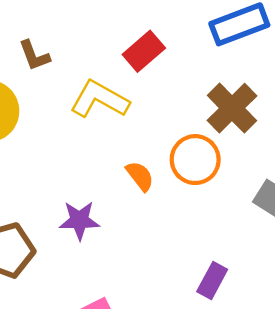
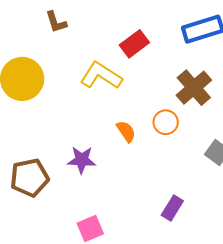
brown L-shape: (34, 56) -> (56, 22), moved
orange circle: (195, 160) -> (166, 122), size x0.7

